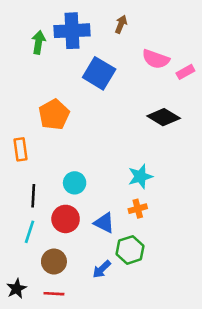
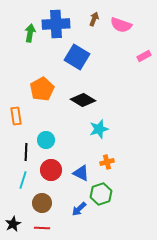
pink semicircle: (156, 59) -> (121, 25), moved
black diamond: (164, 117) -> (83, 100), moved
cyan star: (140, 176) -> (99, 129), moved
cyan circle: (75, 183) -> (46, 140), moved

